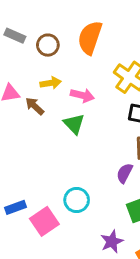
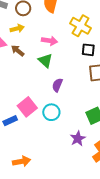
yellow arrow: (51, 83) -> (17, 28), moved
purple semicircle: (125, 173) -> (57, 85), moved
pink square: (44, 221) -> (27, 107), moved

